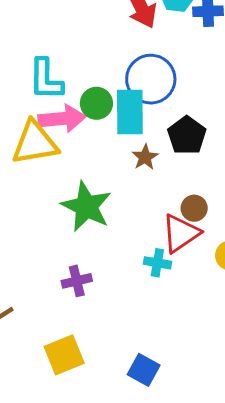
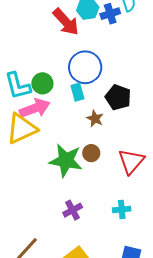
green circle: (96, 103) -> (42, 83), moved
cyan rectangle: (130, 112) -> (77, 92), size x0.6
brown circle: (194, 208) -> (91, 153), moved
cyan cross: (157, 263) -> (122, 209), moved

